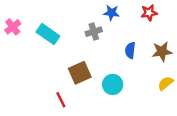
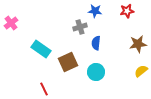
cyan rectangle: (48, 34) -> (41, 49), moved
blue semicircle: (130, 50) -> (96, 43), moved
red line: (61, 100) -> (44, 89), moved

